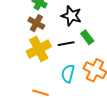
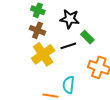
cyan semicircle: (68, 74) -> (69, 85), moved

